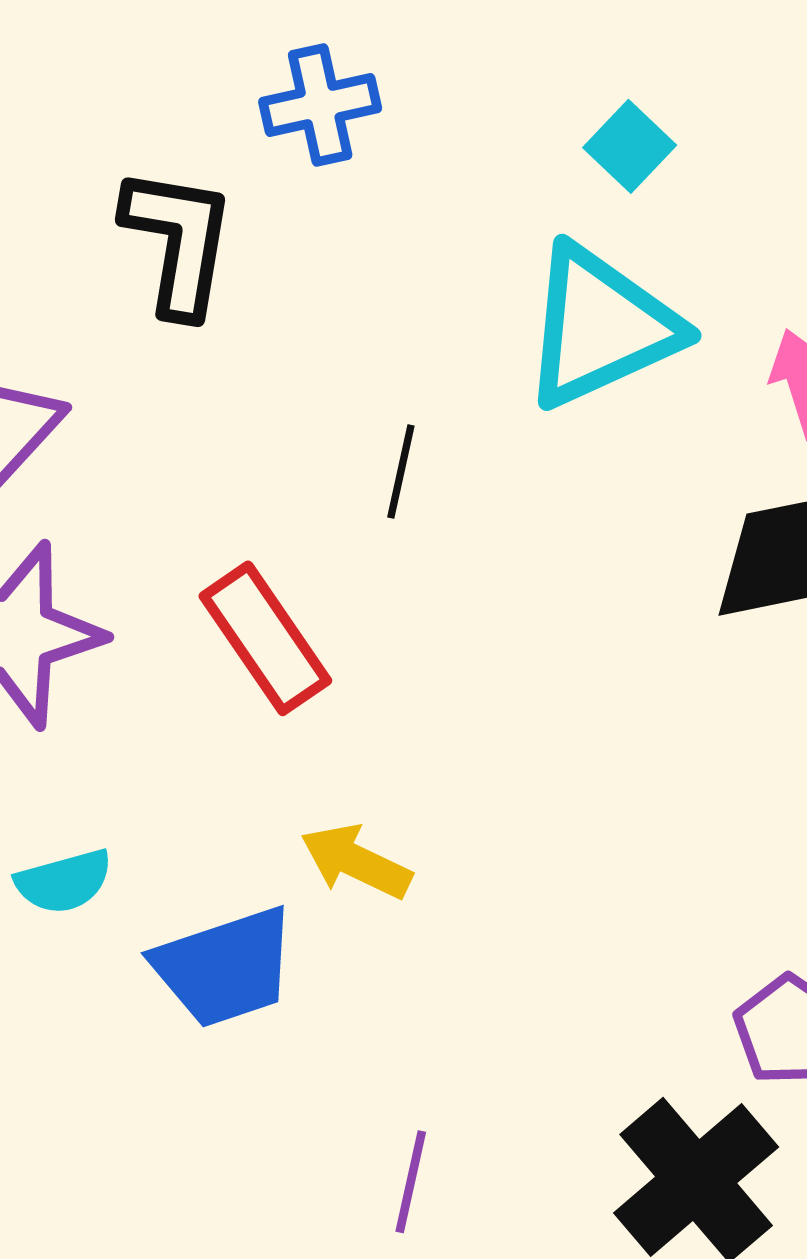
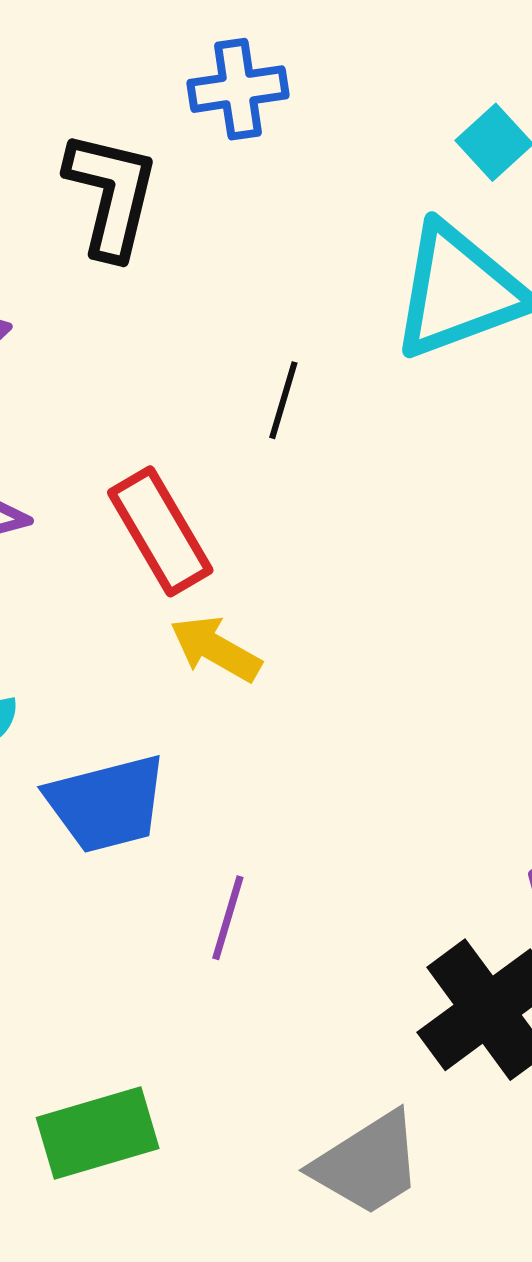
yellow arrow: (356, 862) -> (216, 649), moved
purple line: (411, 1182) -> (228, 918), moved

